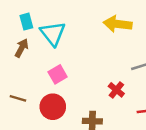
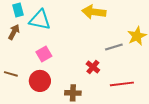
cyan triangle: (53, 34) -> (40, 20), turned -40

